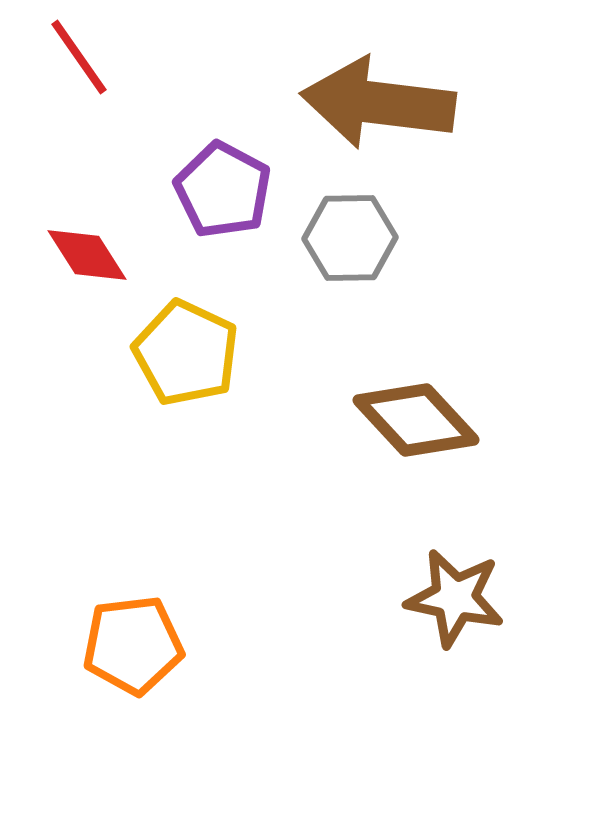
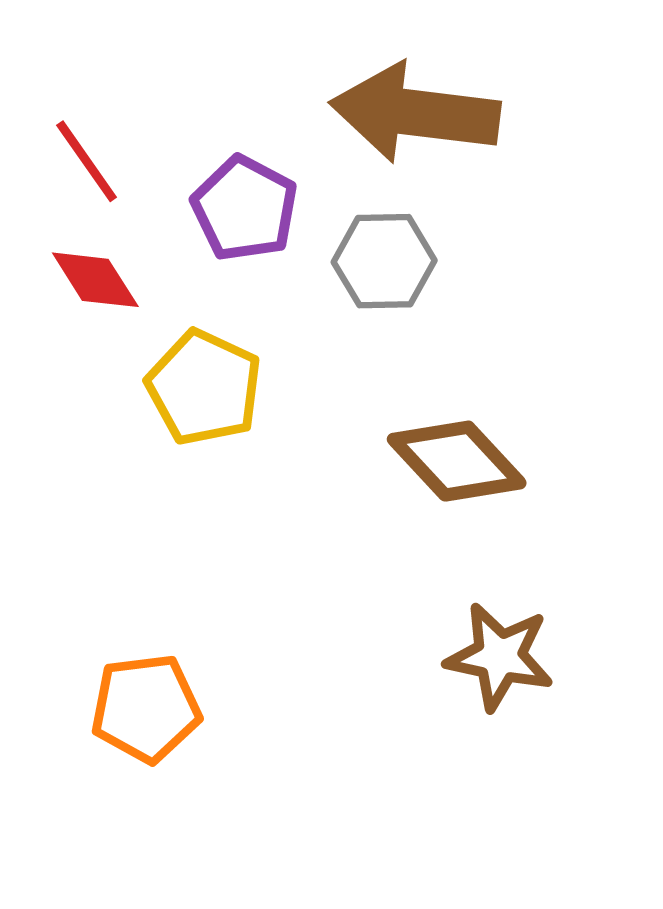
red line: (79, 57) -> (87, 161), moved

